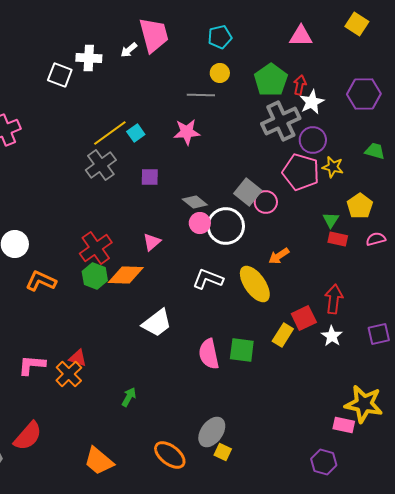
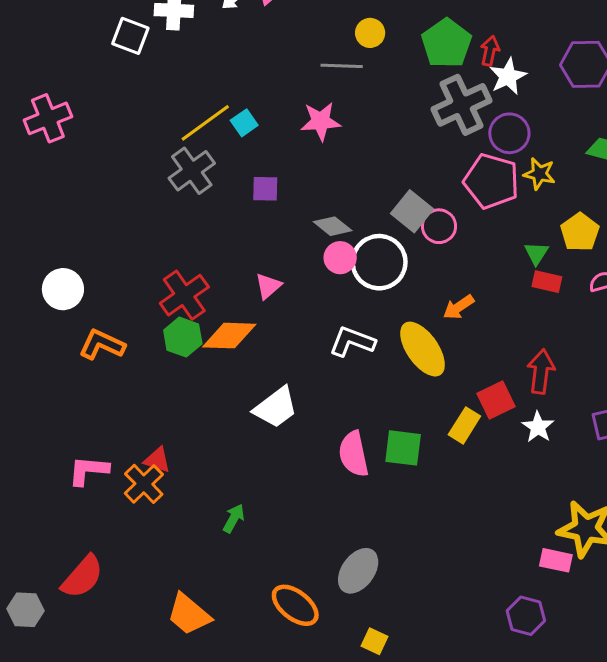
yellow square: (223, 452) -> (375, 641), moved

